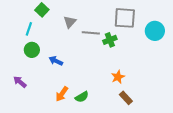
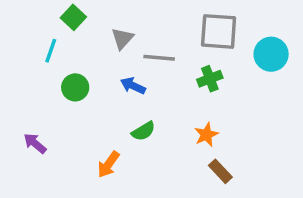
green cross: (110, 40) -> (210, 79), moved
green circle: (32, 50) -> (75, 87), moved
blue arrow: (56, 61) -> (133, 86), moved
green semicircle: (82, 97) -> (143, 131), moved

